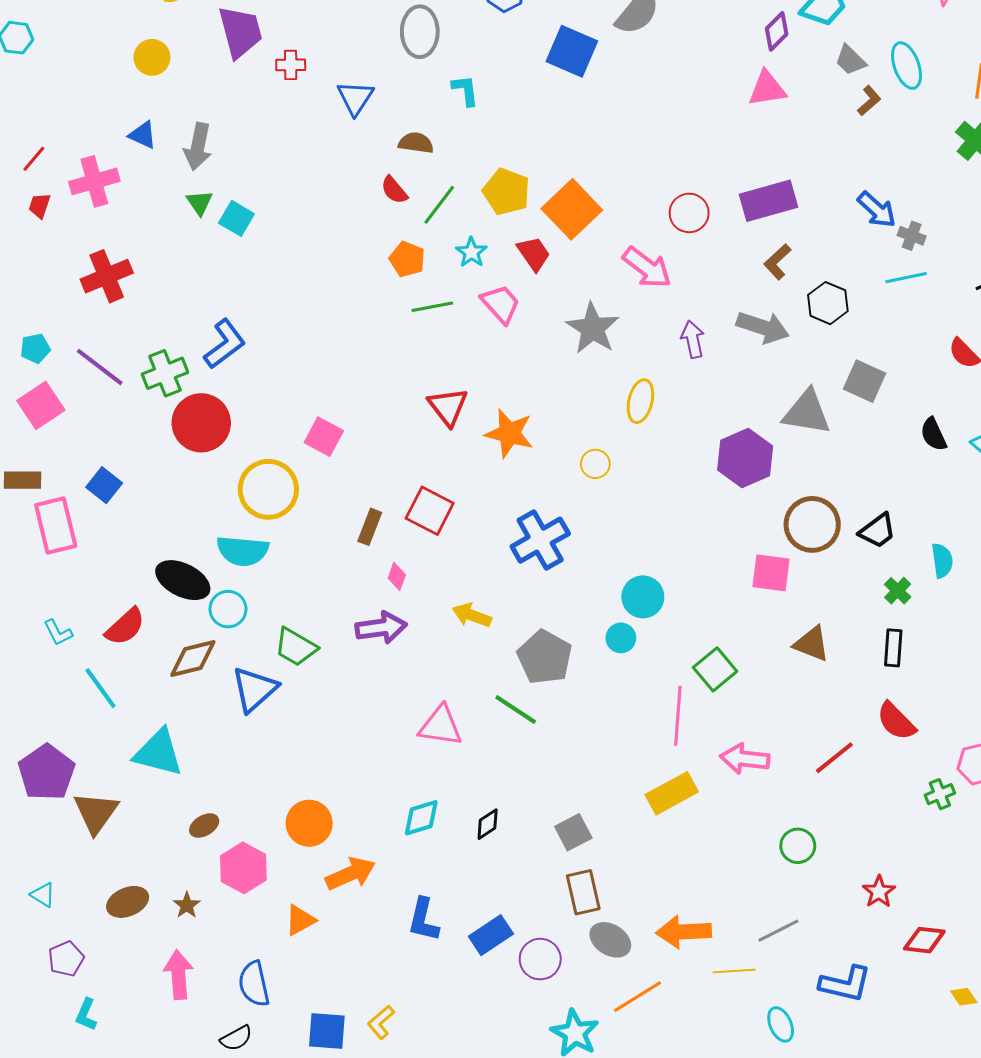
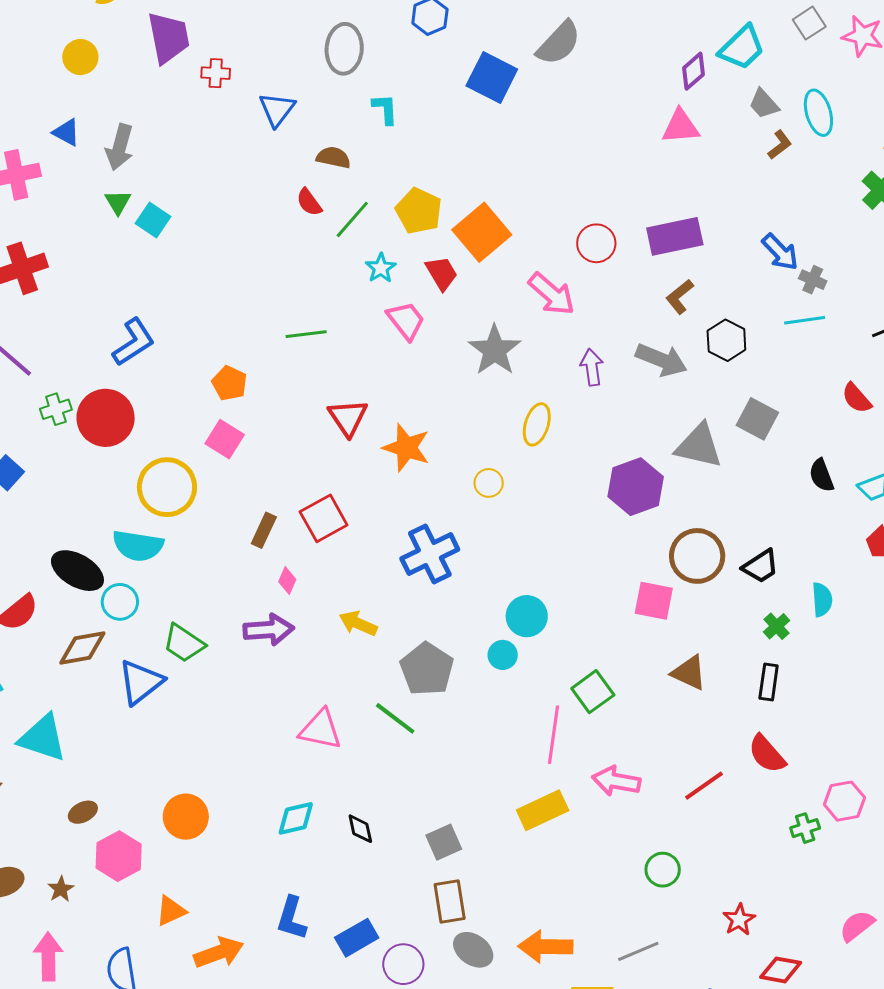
orange pentagon: (407, 259) -> (229, 383), moved
green line: (432, 307) -> (306, 334), moved
green cross: (165, 373) -> (56, 409), moved, size x0.7
red square: (430, 511) -> (324, 518), turned 30
black diamond: (488, 824) -> (360, 829), turned -72
orange arrow: (351, 874) -> (219, 952), moved

